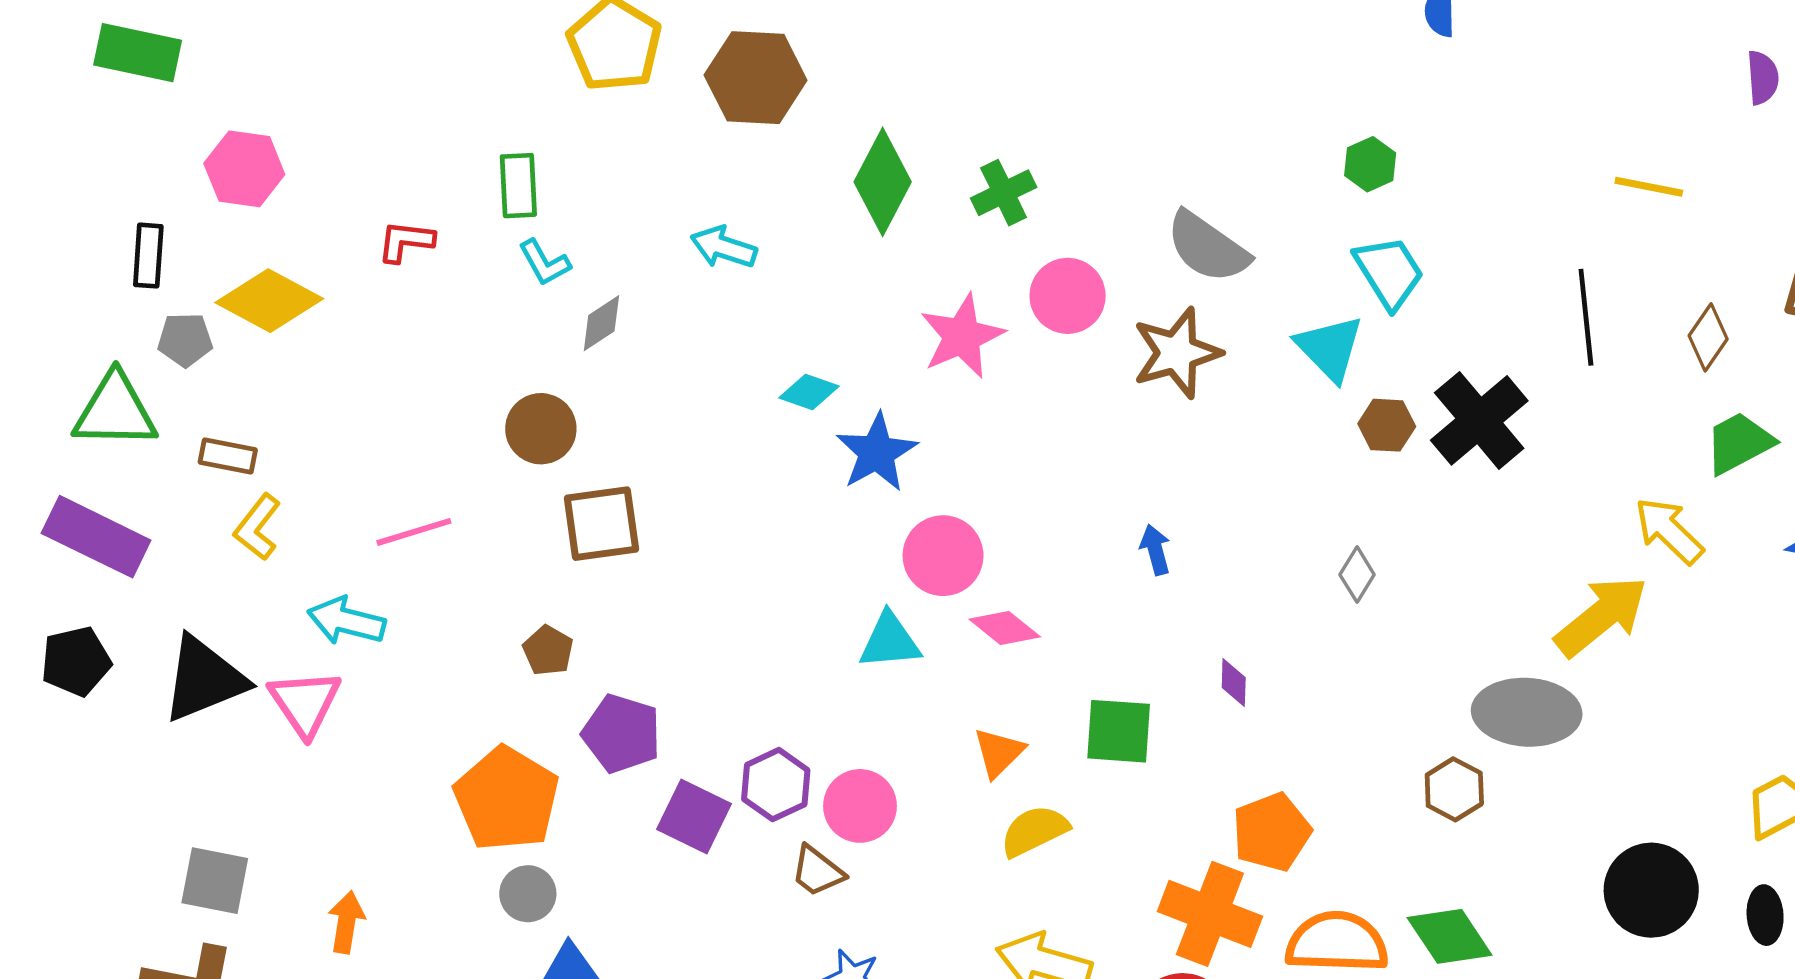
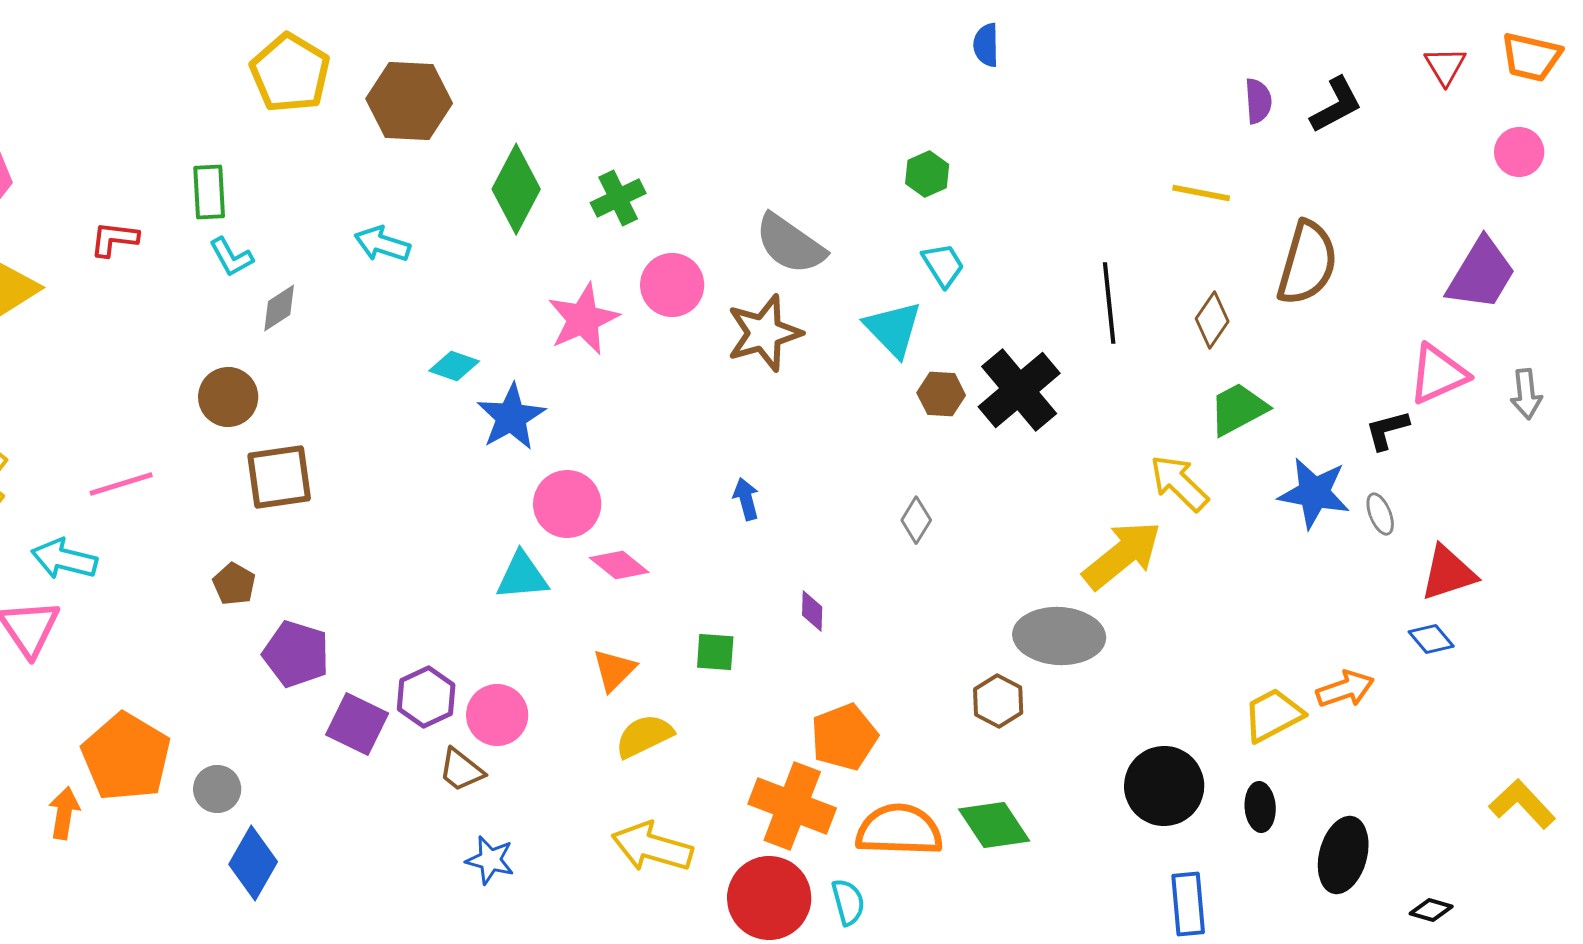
yellow line: (1649, 187) -> (1201, 193), moved
cyan trapezoid: (1389, 272) -> (943, 265), size x0.7
green square: (1119, 731) -> (715, 652), size x0.7
orange pentagon: (507, 799) -> (126, 757), moved

